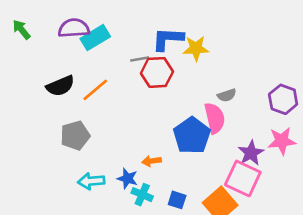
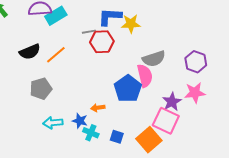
gray semicircle: (227, 95) -> (154, 59), size x1.6

